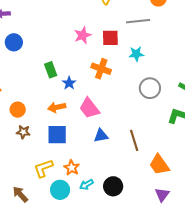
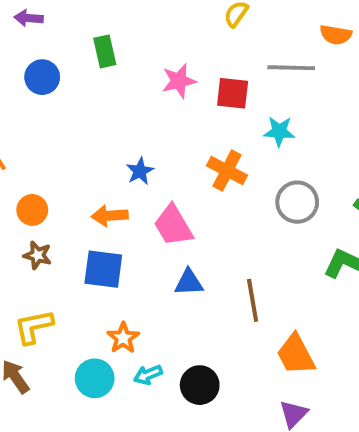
orange cross: (101, 69) -> (227, 171), moved
green rectangle: (51, 70) -> (105, 51), moved
yellow L-shape: (43, 168) -> (34, 327), moved

